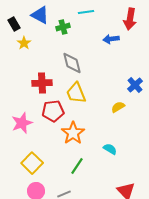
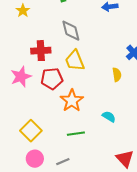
yellow semicircle: (118, 107) -> (117, 75), turned 112
pink star: (22, 123) -> (21, 77), moved
green line: (77, 166) -> (76, 134), turned 48

